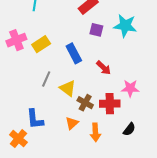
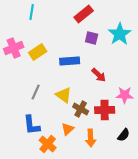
cyan star: (125, 26) -> (120, 34), turned 30
blue rectangle: (74, 53) -> (70, 61), turned -66
gray line: (46, 79) -> (36, 92), moved
orange cross: (18, 139) -> (48, 144), moved

